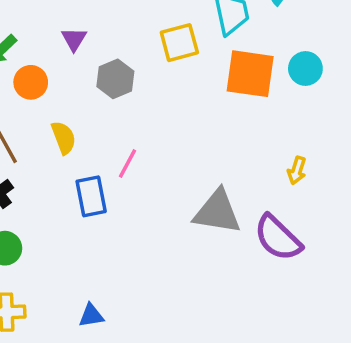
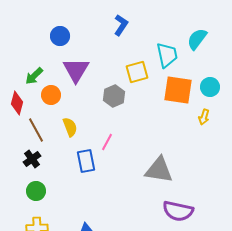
purple triangle: (74, 39) -> (76, 70), size x1.8
gray hexagon: (115, 79) -> (114, 96), moved
yellow arrow: (297, 170) -> (204, 117), moved
purple semicircle: (278, 238) -> (178, 211), moved, turned -32

